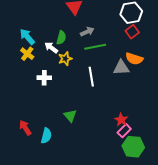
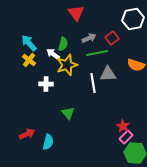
red square: (132, 32) -> (112, 38), moved
yellow star: (65, 59) -> (67, 65), size x1.5
gray triangle: (121, 68) -> (108, 74), moved
green triangle: (70, 116) -> (68, 113), moved
red arrow: (25, 128) -> (27, 134), turned 98

